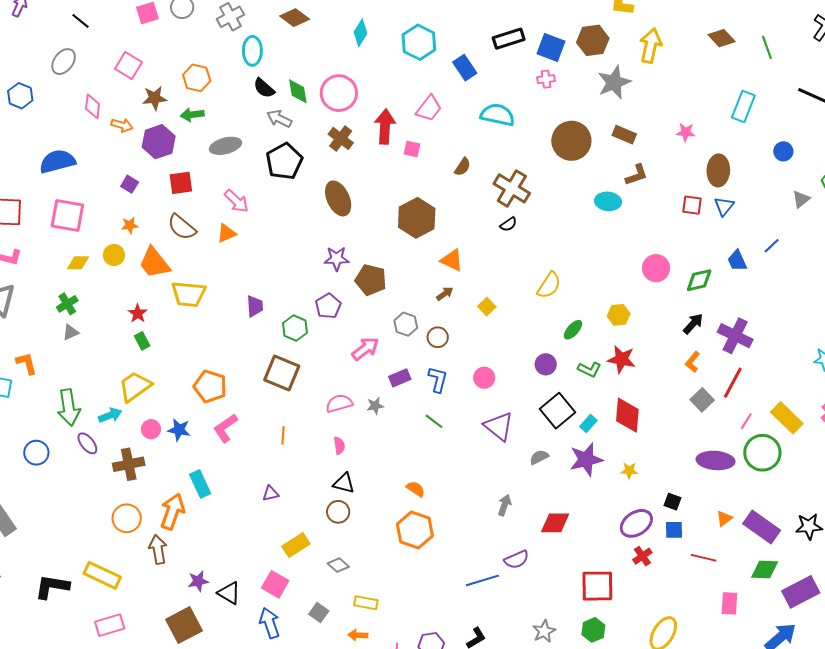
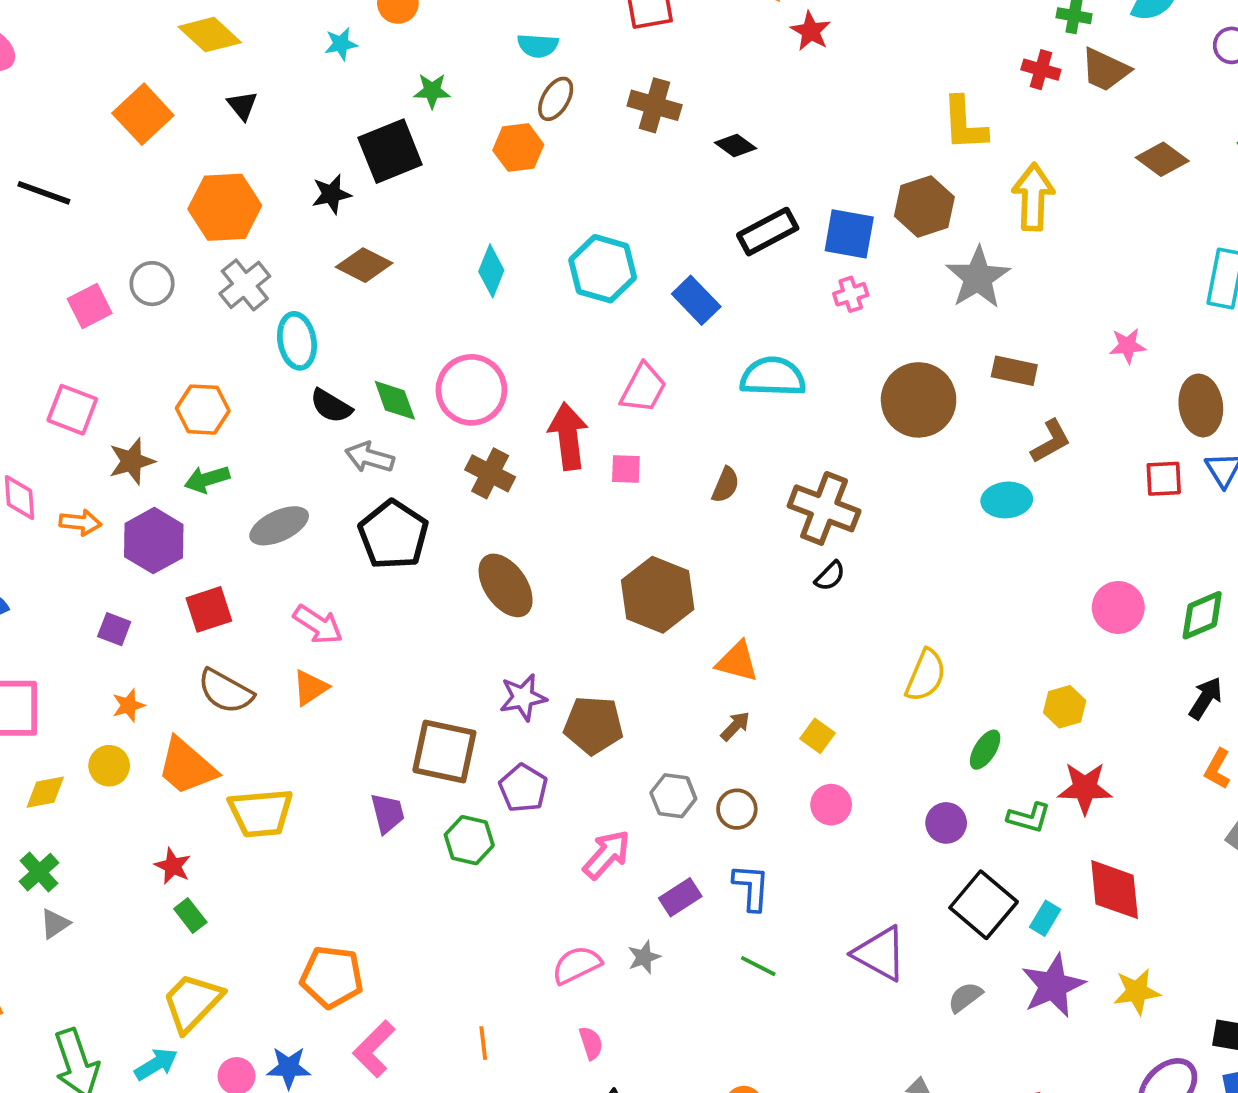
brown square: (282, 373) -> (444, 752), moved
pink circle: (484, 378) -> (831, 805), moved
yellow star: (629, 471) -> (1137, 992), size x1.4

